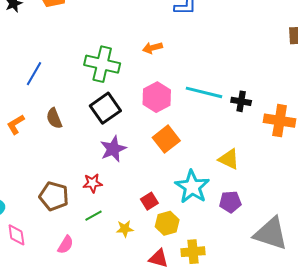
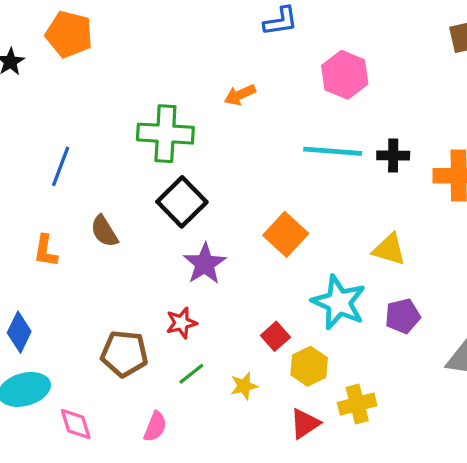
pink hexagon: (157, 97) -> (345, 75), moved
orange L-shape: (16, 124) -> (46, 251), turned -40
red triangle: (159, 258) -> (305, 424), turned -40

